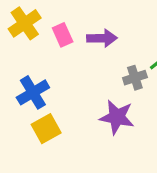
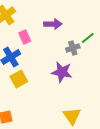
pink rectangle: (63, 35) -> (25, 37), moved

